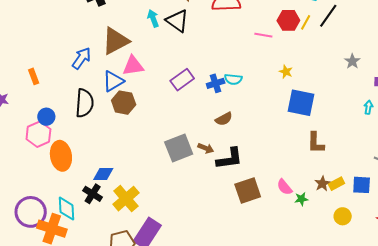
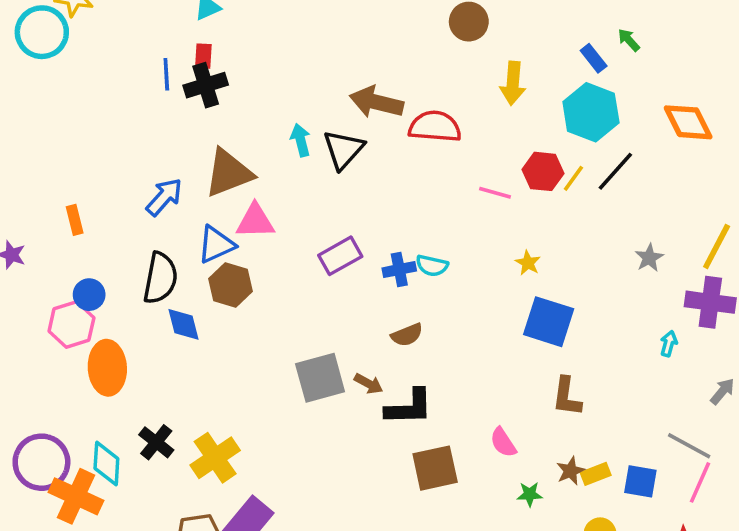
black triangle: (177, 21) -> (343, 149), turned 30
blue diamond: (103, 174) -> (183, 324), moved, turned 70
pink semicircle: (285, 187) -> (503, 442), moved

